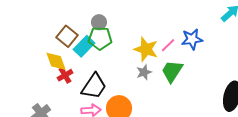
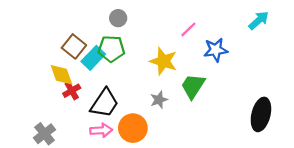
gray circle: (99, 22) -> (118, 18), moved
pink line: (168, 45) -> (188, 29), moved
gray star: (144, 72) -> (159, 100), moved

